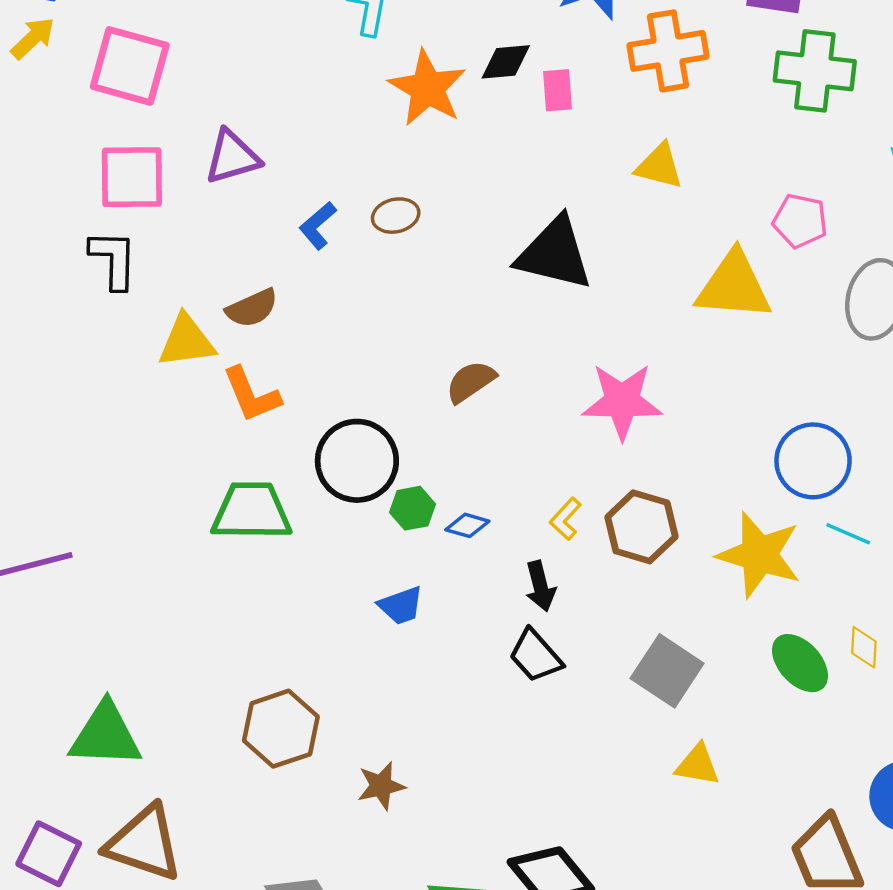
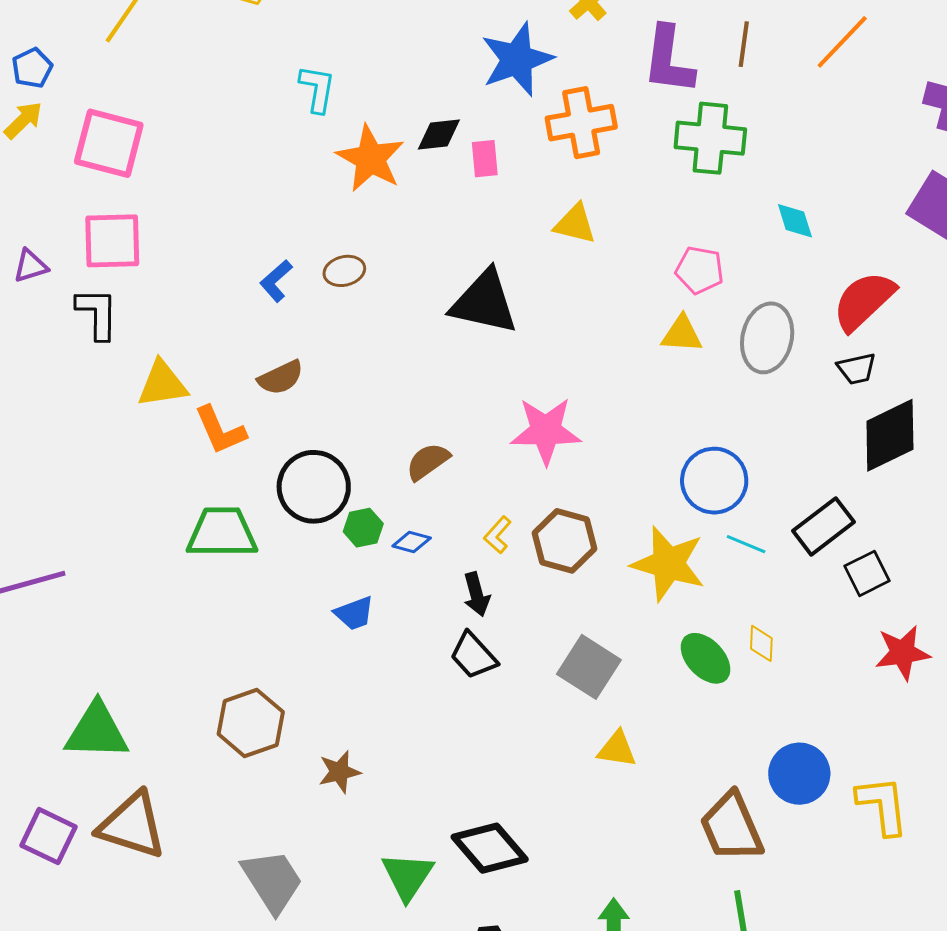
purple triangle: (232, 157) -> (31, 266), moved, size x0.7
yellow triangle: (734, 286) -> (682, 334), moved, size x0.6
brown semicircle: (252, 308) -> (281, 378), moved
brown semicircle: (471, 382) -> (428, 462), moved

